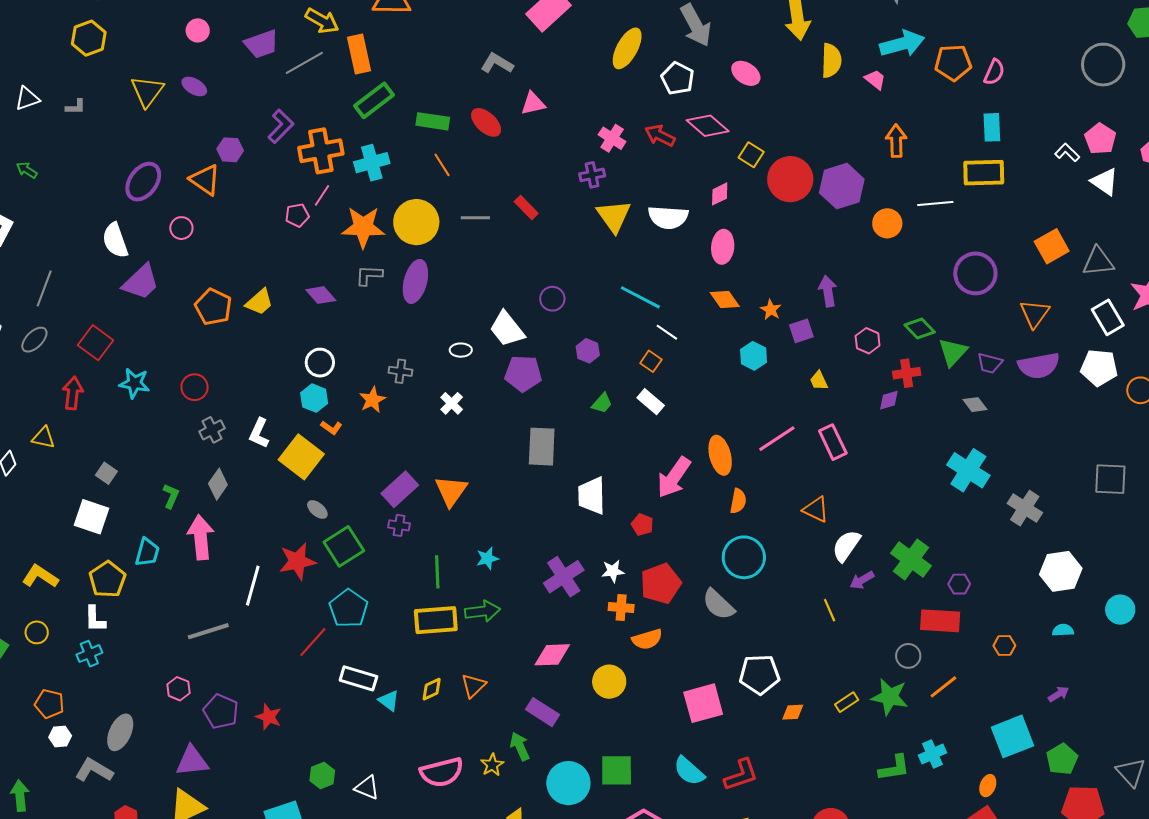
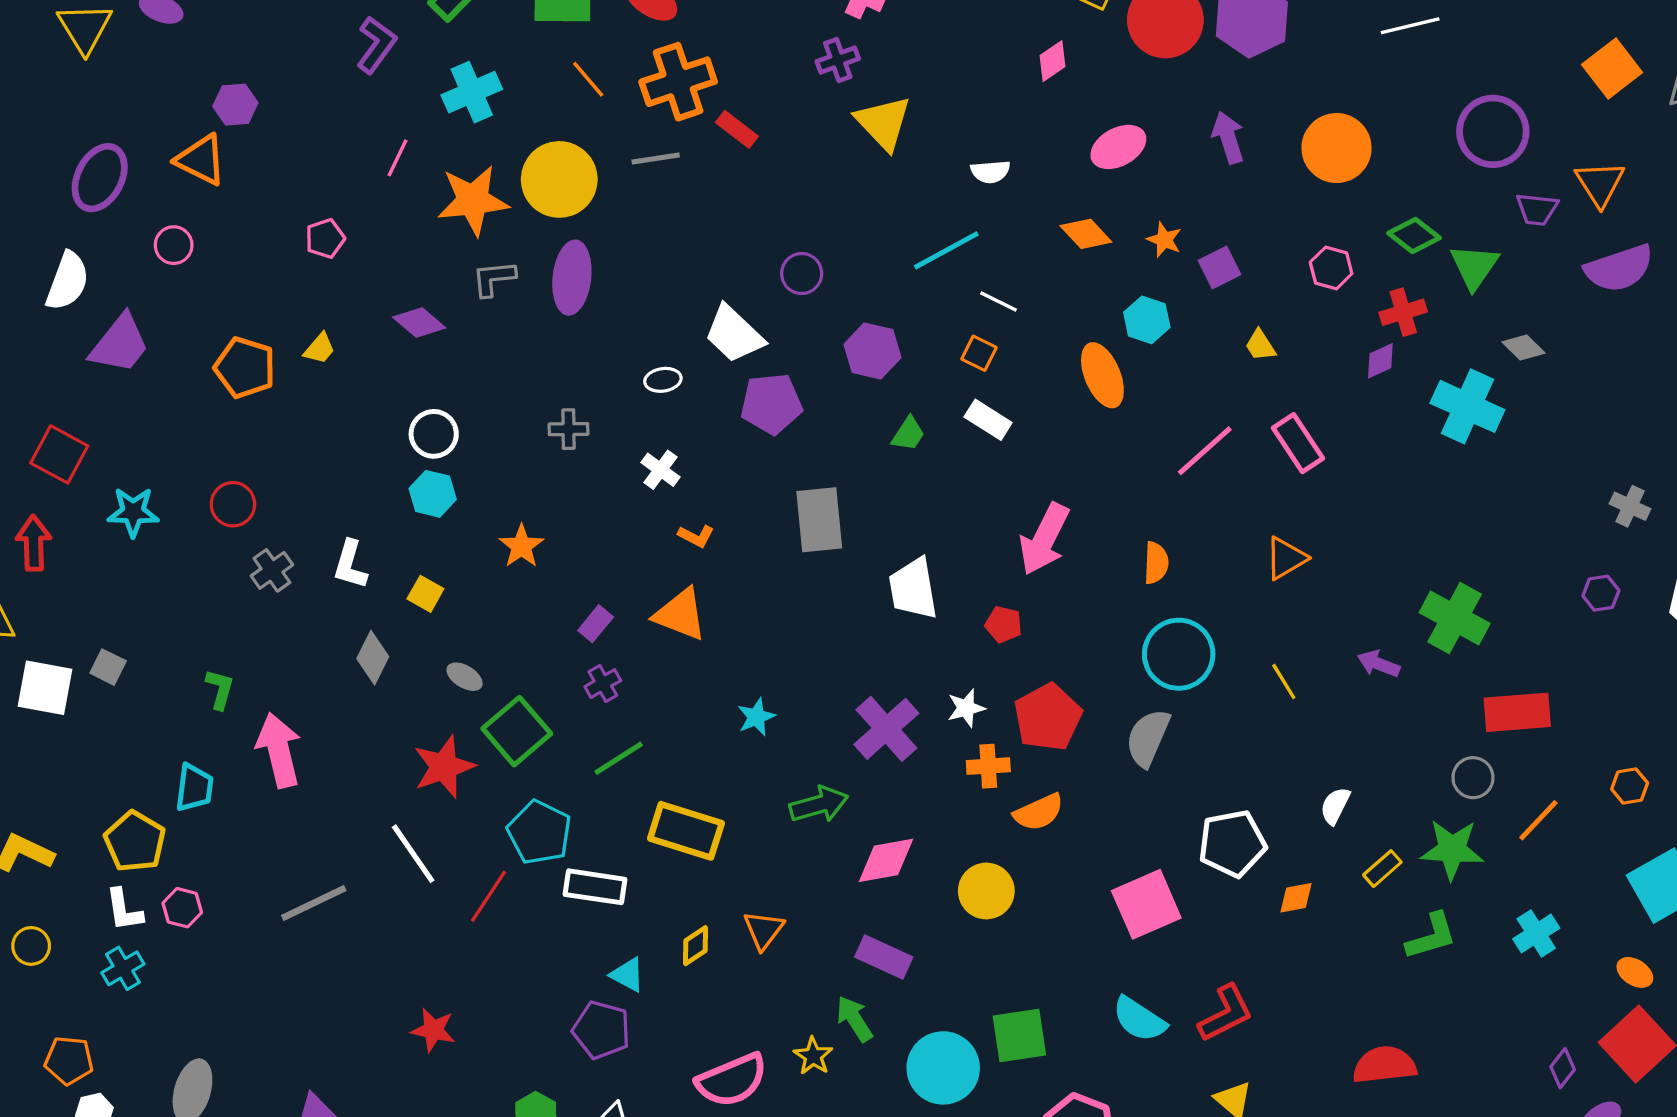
purple L-shape: (281, 126) -> (376, 45), moved
orange cross: (321, 151) -> (678, 82), moved
pink pentagon: (297, 215) -> (325, 239), moved
white semicircle: (668, 217) -> (990, 172), moved, size x0.6
orange circle: (887, 223) -> (1337, 148), moved, size x1.4
white semicircle: (115, 240) -> (67, 281), turned -132
pink ellipse: (723, 247) -> (1118, 147), moved, turned 64
purple arrow: (828, 291) -> (1228, 137), moved
cyan line: (640, 297) -> (946, 250), turned -48
yellow trapezoid: (259, 302) -> (320, 348), size x0.7
purple hexagon: (588, 351) -> (872, 351), size x1.4
purple trapezoid: (990, 363) -> (1537, 209), moved
orange star: (372, 400) -> (521, 546), moved
orange L-shape: (331, 428) -> (696, 536), moved
orange ellipse: (720, 455) -> (1102, 375), moved
yellow square: (301, 457) -> (425, 594), size x0.5
cyan cross: (968, 470) -> (1467, 406), moved
gray diamond: (218, 484) -> (373, 658), moved
purple rectangle: (400, 489) -> (596, 624), size x0.6
orange triangle: (451, 491) -> (680, 614), turned -36
gray cross: (1025, 508) -> (1630, 506), size x0.7
orange triangle: (816, 509) -> (1286, 558), turned -48
white square: (91, 517) -> (45, 688), moved
purple cross: (399, 525) -> (603, 684), turned -30
white semicircle: (846, 546) -> (1335, 806), moved, size x0.7
green line: (437, 572) -> (619, 758), moved, turned 68
purple arrow: (862, 580) -> (1379, 664), turned 60
purple hexagon: (959, 584) -> (1601, 593), moved
white line: (253, 586) -> (413, 854), moved, turned -42
gray semicircle: (718, 604) -> (1148, 738), turned 78
yellow line: (830, 610) -> (1284, 681), moved
green arrow: (482, 611) -> (819, 804), moved
yellow rectangle: (436, 620) -> (686, 831), turned 30
orange hexagon: (1004, 646) -> (1630, 786), moved
white rectangle: (358, 678) -> (595, 887), moved
pink hexagon: (178, 689) -> (182, 908), moved
purple pentagon: (221, 711) -> (601, 1030), moved
green L-shape: (894, 768) -> (1431, 936), moved
orange ellipse: (988, 786) -> (1635, 972), turned -70

